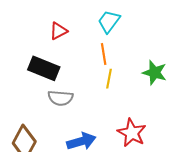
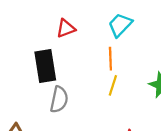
black rectangle: (44, 68) -> (45, 66), turned 52
gray semicircle: (60, 98) -> (59, 99), turned -90

